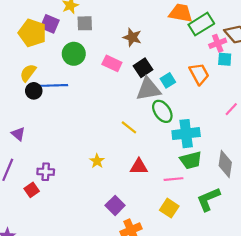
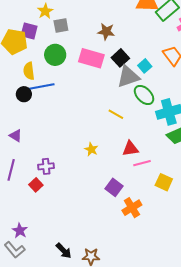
pink rectangle: (112, 63) -> (91, 58), size x1.4
yellow semicircle: (28, 73) -> (29, 71), moved, turned -36
pink line: (174, 179) -> (142, 163), moved

